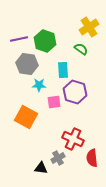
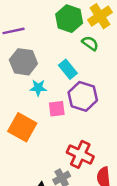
green hexagon: (45, 41) -> (69, 19), moved
cyan rectangle: (63, 70) -> (68, 69), turned -35

